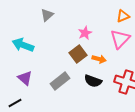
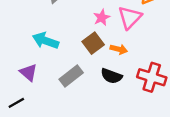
pink triangle: (120, 39) -> (130, 17), moved
cyan arrow: (23, 45) -> (46, 41), moved

